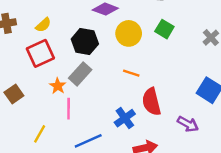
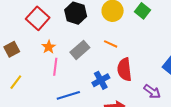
red square: (40, 53) -> (38, 18), turned -30
gray rectangle: (80, 74) -> (80, 50), moved
yellow line: (40, 134) -> (16, 82), moved

